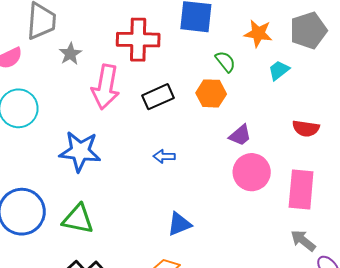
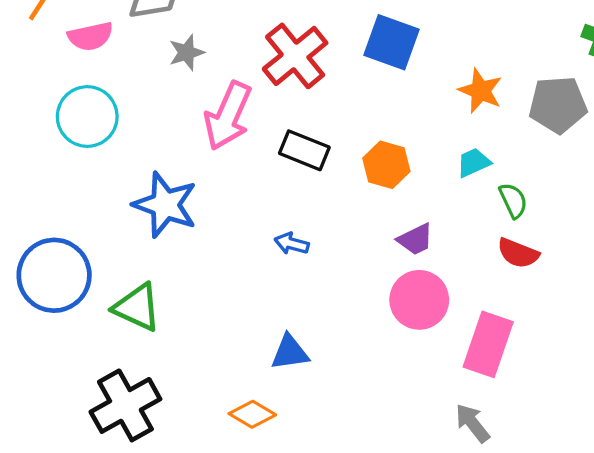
red cross: (138, 40) -> (295, 56), turned 36
green semicircle: (225, 62) -> (513, 200), moved
cyan trapezoid: (279, 70) -> (474, 163), moved
black rectangle: (158, 97) -> (304, 150), turned 32

